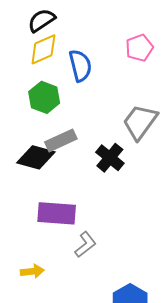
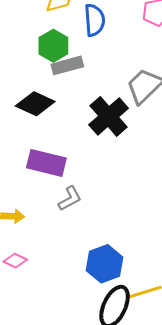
gray rectangle: (61, 140) -> (67, 65), moved
black cross: (110, 158) -> (109, 116), size x1.4

